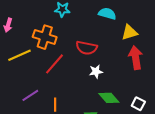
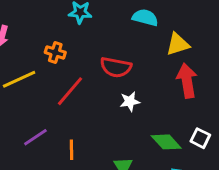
orange cross: (45, 37) -> (55, 52), size x0.6
green diamond: (109, 98) -> (166, 142), moved
white square: (138, 104) -> (200, 138), moved

